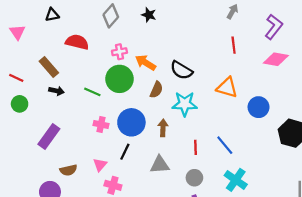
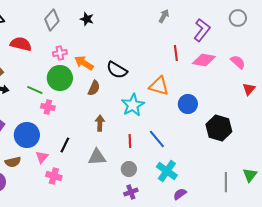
red line: (234, 45) -> (176, 53), moved
cyan star: (185, 104) -> (133, 105), moved, turned -30
blue circle: (131, 122) -> (27, 135), moved
pink cross: (101, 125) -> (48, 107), moved

